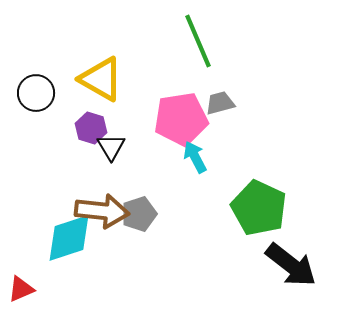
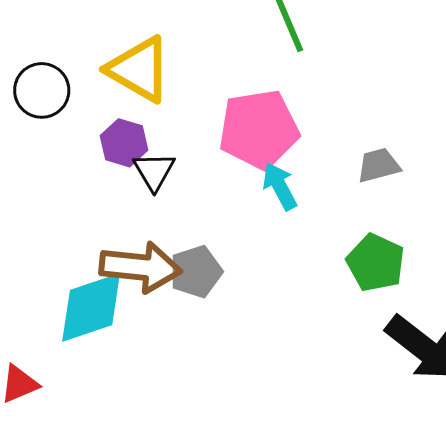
gray trapezoid: (220, 103) -> (379, 165), moved
green pentagon: (259, 208) -> (376, 263), size x0.7

